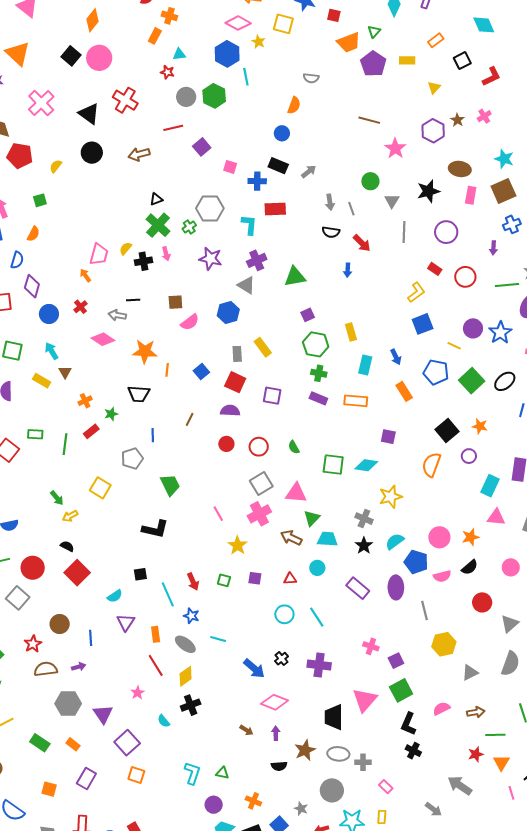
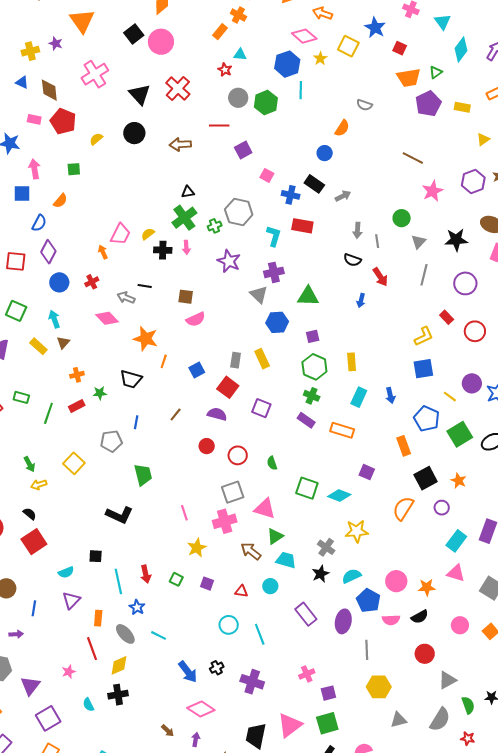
blue hexagon: (228, 312) -> (277, 322), moved
orange rectangle: (404, 391) -> (404, 446), moved
pink cross: (371, 646) -> (307, 674), turned 35

